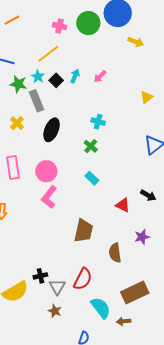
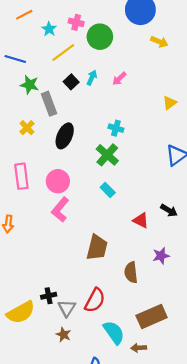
green circle: (88, 23) -> (100, 37), moved
cyan star: (38, 77) -> (49, 29), moved
green cross: (91, 146) -> (107, 155), size x1.5

